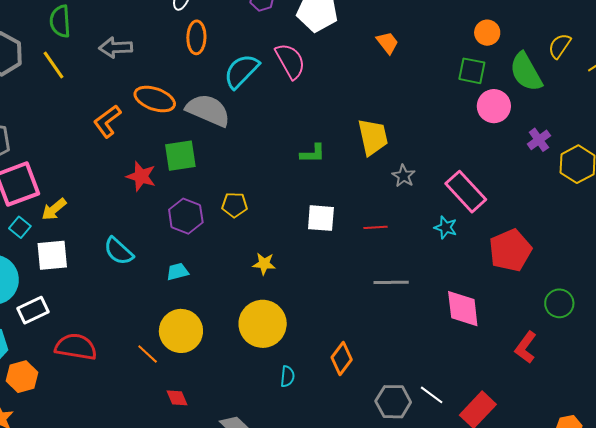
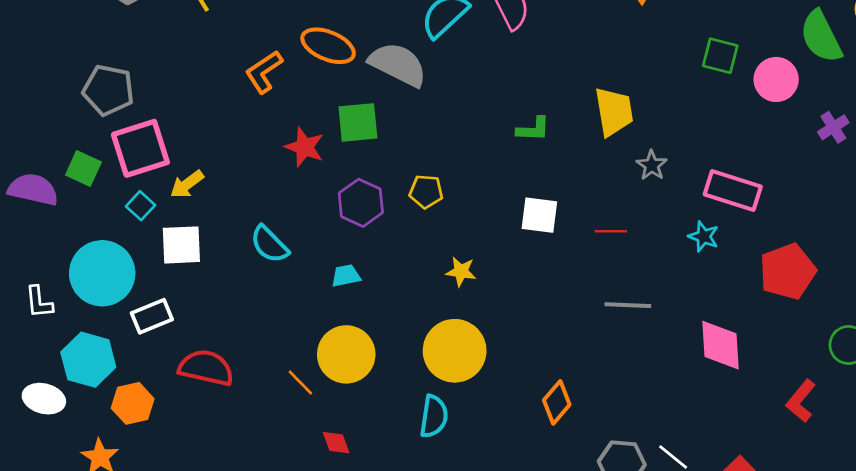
green square: (472, 71) -> (720, 56), moved
pink rectangle: (466, 192) -> (733, 190), turned -33
cyan semicircle: (287, 376) -> (434, 416), moved, size x1.5

